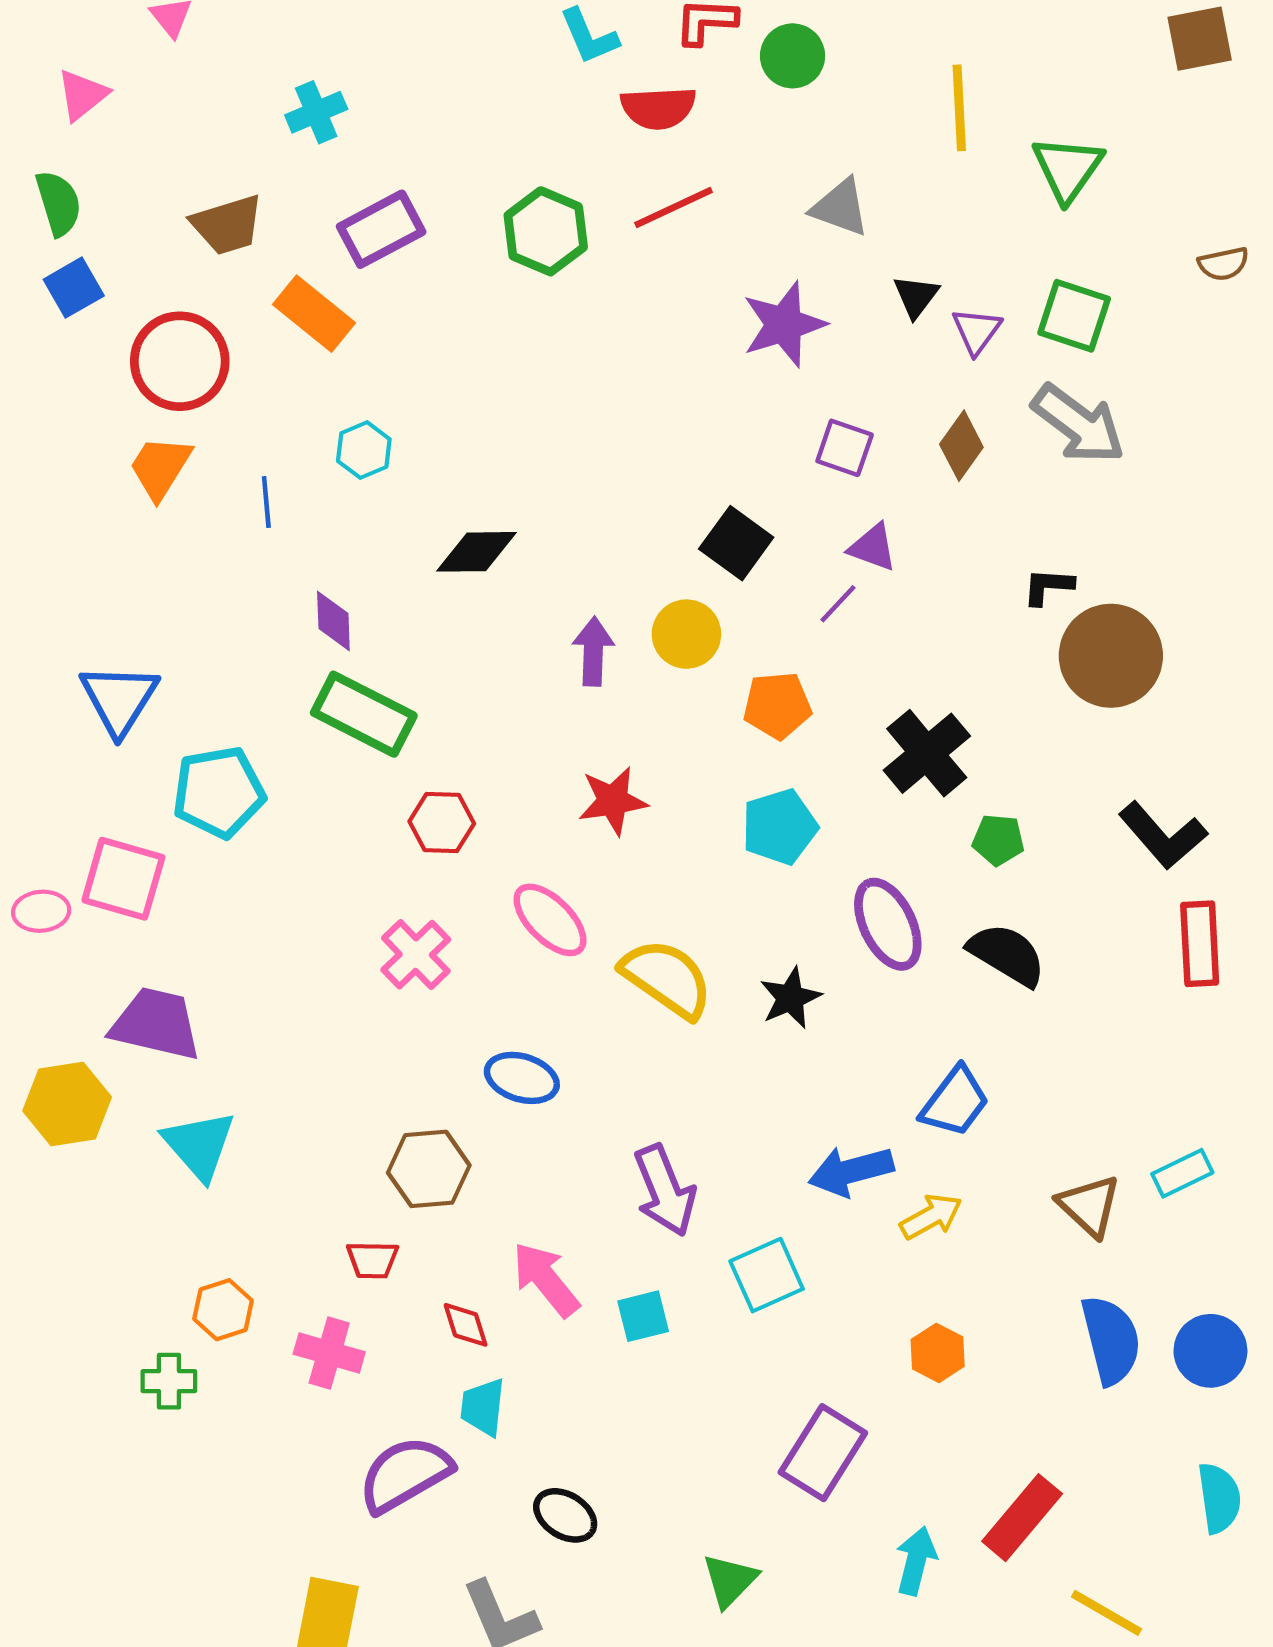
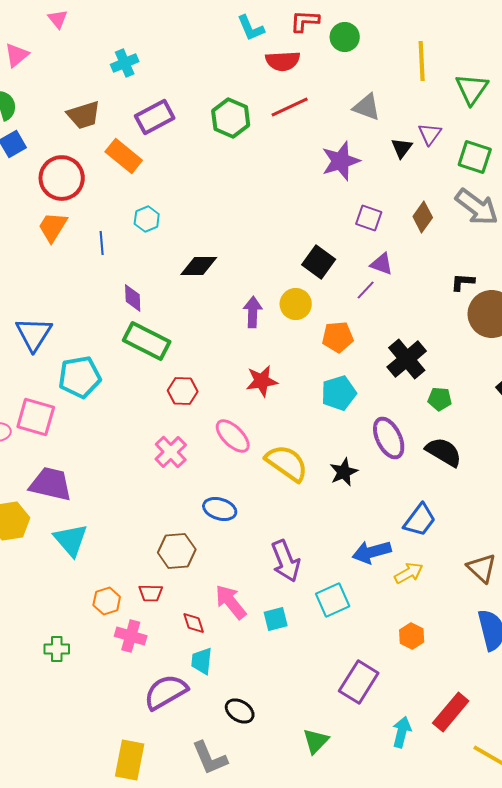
purple triangle: (977, 331) -> (430, 134), moved
orange hexagon: (223, 1310) -> (107, 601), moved

